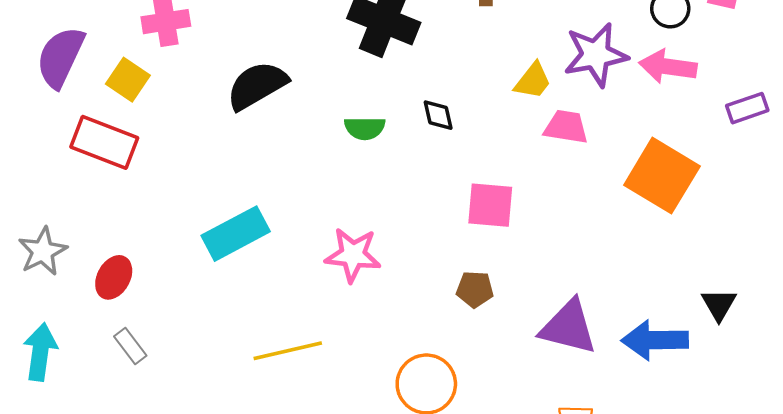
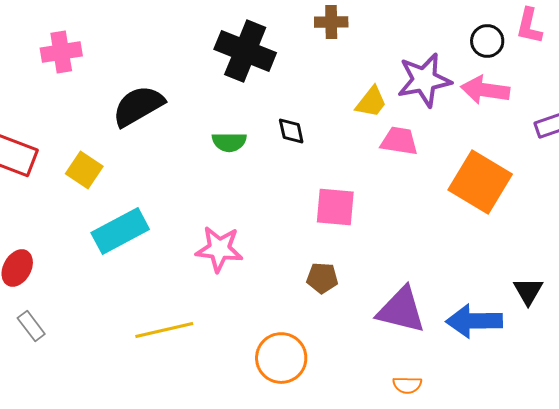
yellow square: (128, 80) -> (84, 170), moved

